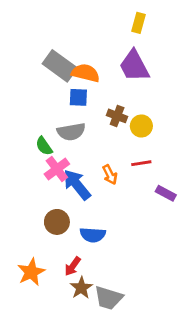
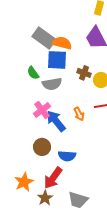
blue square: (78, 97) -> (57, 60), size x1.5
green semicircle: (44, 146) -> (33, 73), moved
red arrow: (73, 266) -> (53, 178), size x1.6
brown star: (81, 288) -> (45, 198), moved

